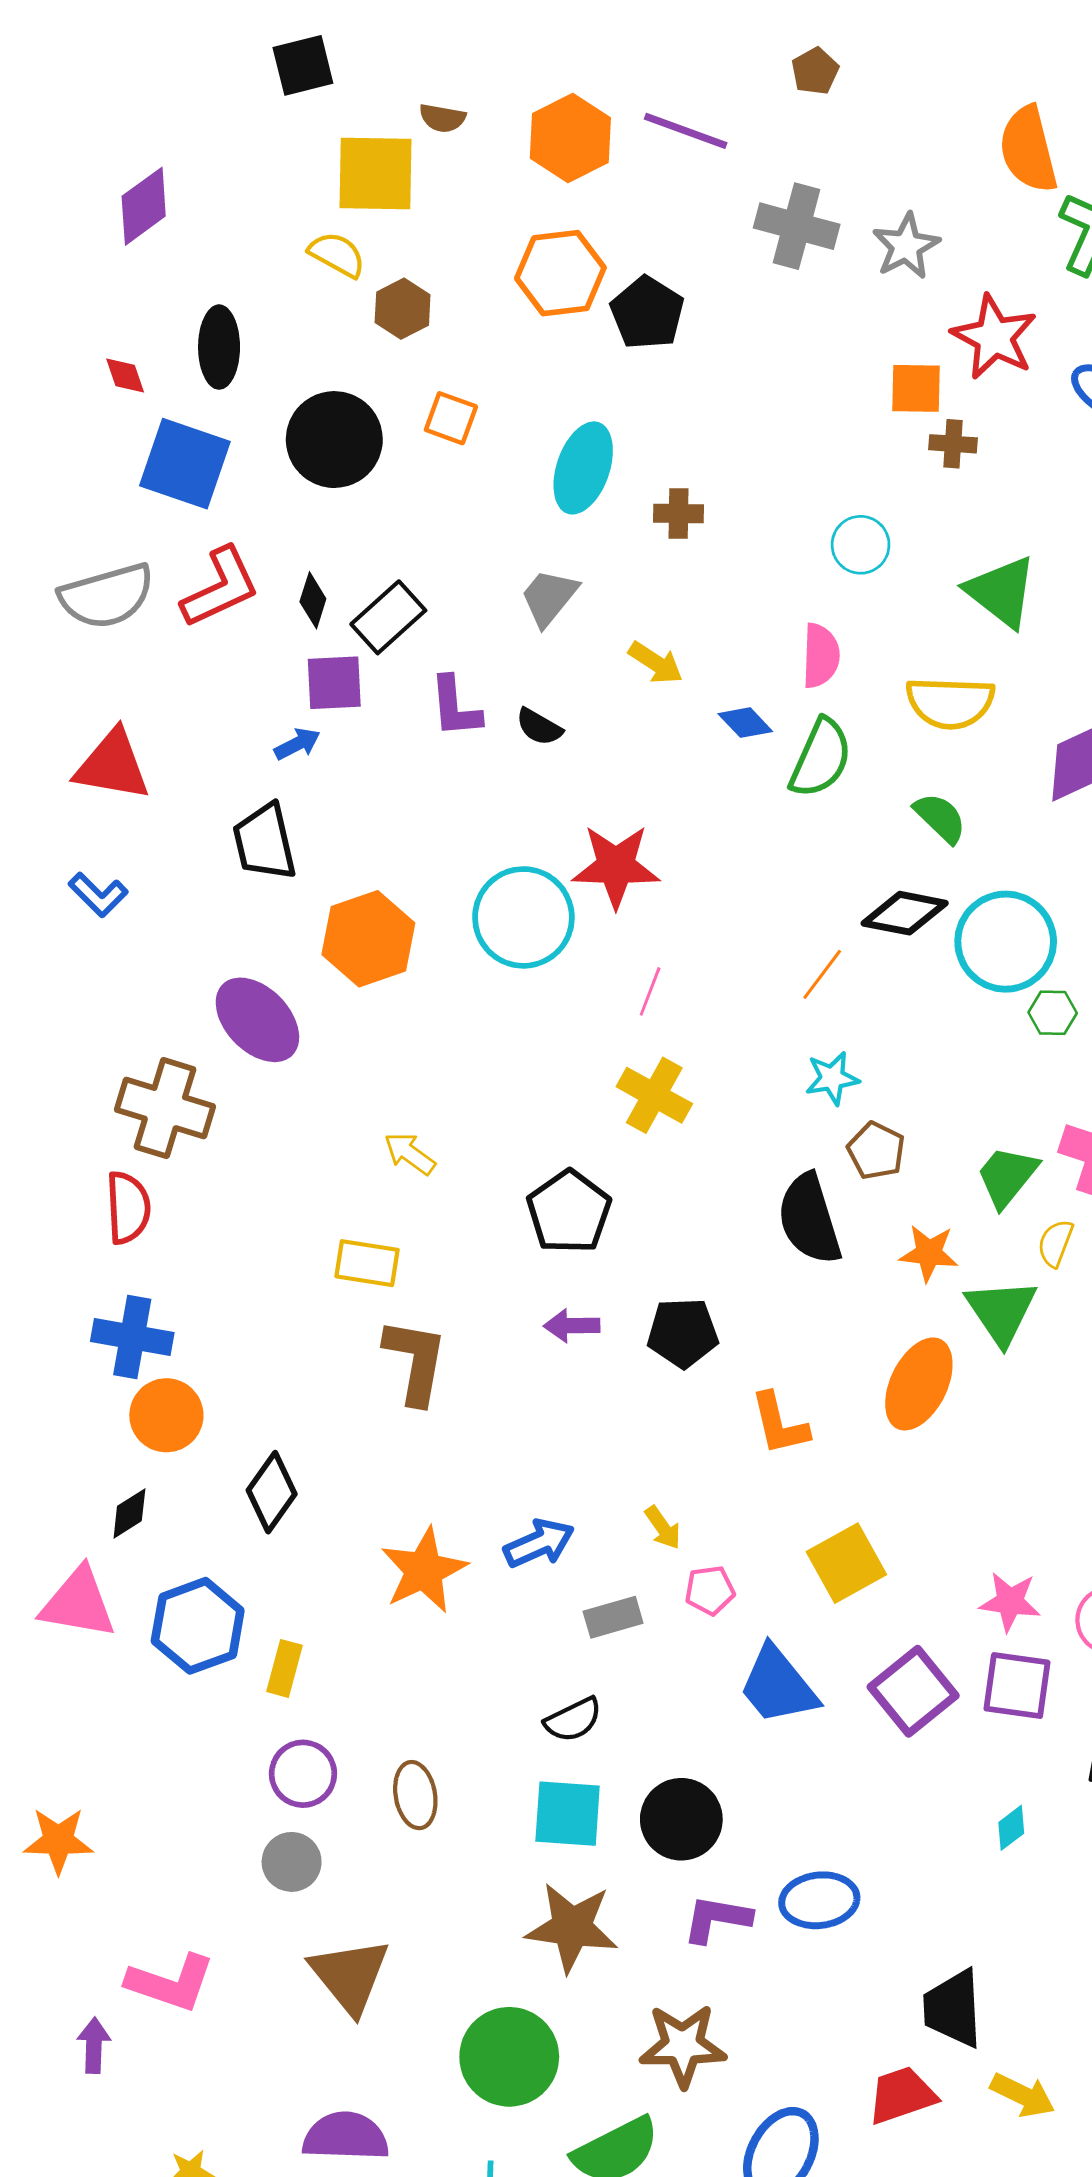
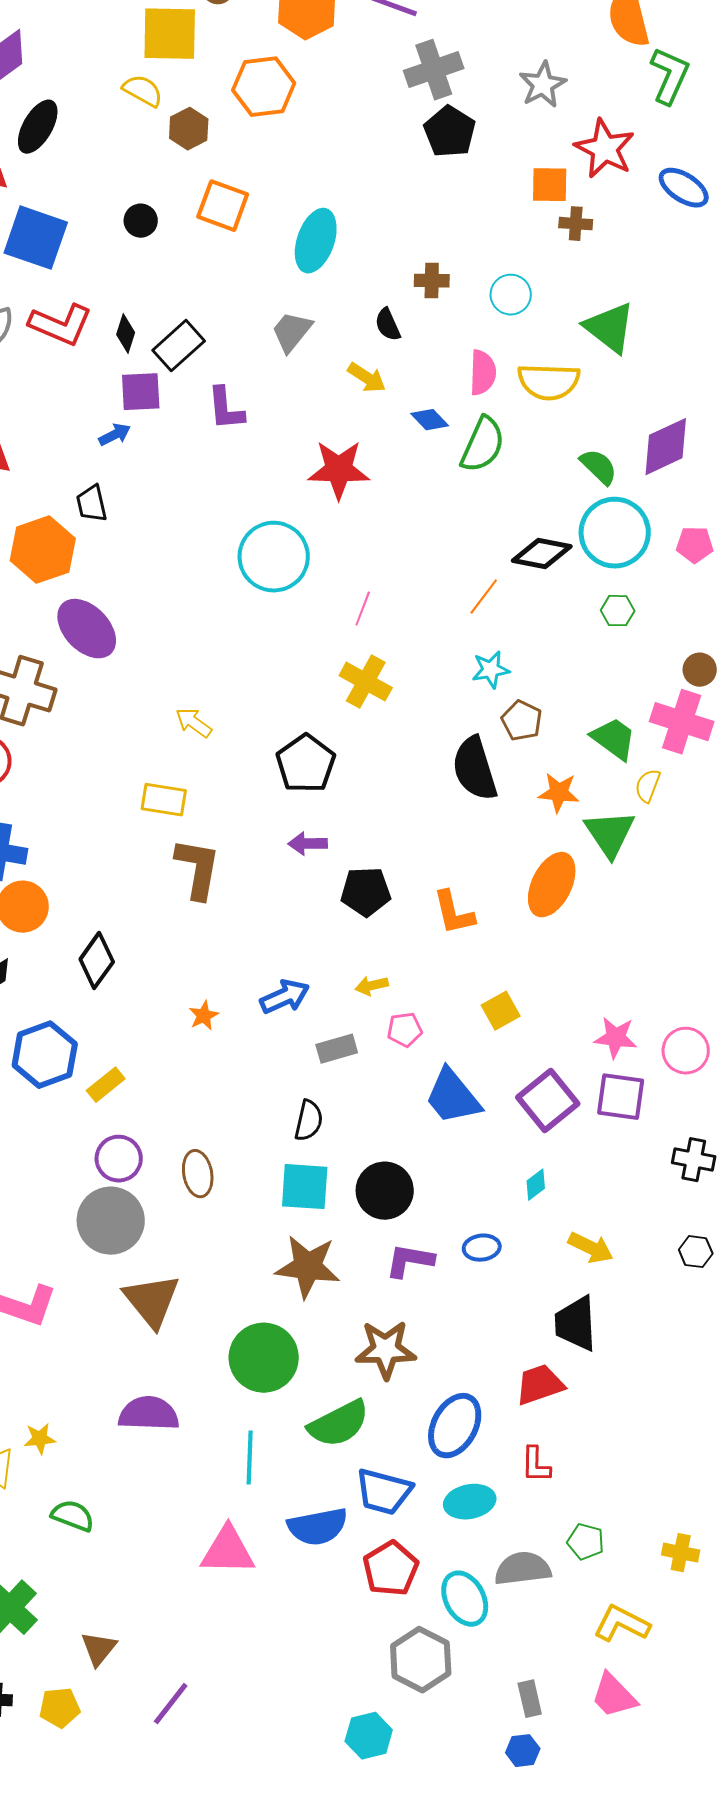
gray cross: (797, 226) -> (434, 70), moved, turned -34
orange hexagon: (560, 273) -> (264, 87), moved
black pentagon: (647, 313) -> (450, 132), moved
black ellipse: (219, 347) -> (38, 127), moved, turned 30
orange square: (451, 418) -> (223, 206), size x1.4
black circle: (334, 440) -> (141, 221), size x0.5
brown cross: (678, 513) -> (432, 281), moved
red L-shape: (220, 587) -> (61, 325), turned 48
yellow semicircle: (950, 703) -> (549, 382), moved
black semicircle: (539, 727) -> (388, 325), moved, turned 36
green semicircle: (940, 818) -> (599, 467), moved
black trapezoid: (265, 842) -> (92, 504), size x0.7
red star: (616, 866) -> (339, 470), moved
orange hexagon: (368, 939) -> (43, 550), moved
cyan circle: (1006, 942) -> (615, 533), moved
green hexagon: (1053, 1013) -> (618, 611), moved
green trapezoid: (1007, 1176) -> (614, 739), turned 87
black pentagon: (683, 1333) -> (366, 892), moved
yellow arrow: (663, 1528) -> (372, 986), turned 112
yellow square: (846, 1563) -> (501, 1011), size x0.7
orange star: (424, 1570) -> (204, 1016), size x0.5
yellow rectangle: (284, 1668) -> (106, 1085), turned 36
black semicircle: (573, 1720) -> (309, 1121), turned -51
cyan diamond: (1011, 1828) -> (536, 1185), moved
gray circle: (292, 1862) -> (111, 1221), size x1.6
blue ellipse: (819, 1900) -> (482, 1248), size x0.7
yellow arrow: (1023, 2095) -> (591, 1248), moved

